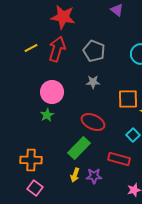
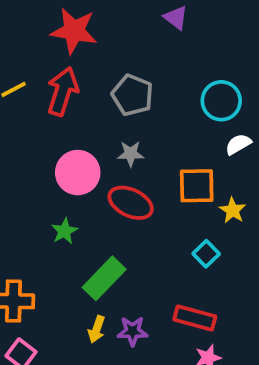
pink circle: (52, 92) -> (78, 173), moved
green star: (47, 115) -> (64, 231), moved
red ellipse: (93, 122) -> (131, 203), moved
red rectangle: (119, 159) -> (195, 318), moved

